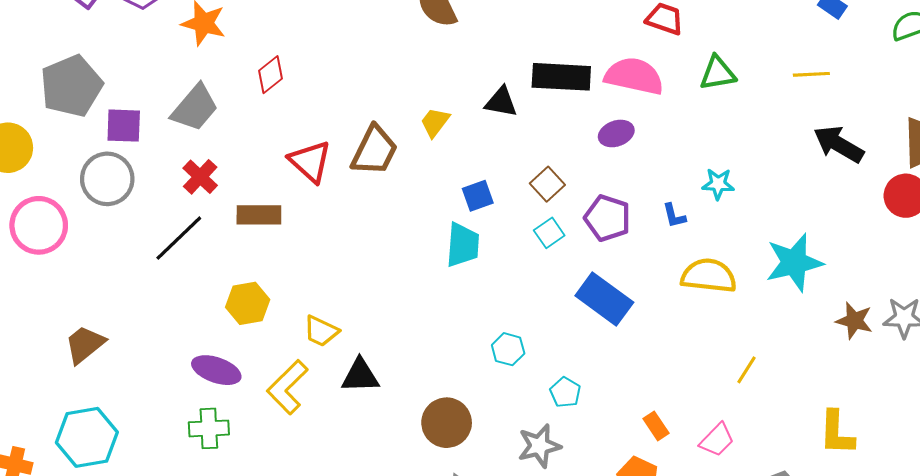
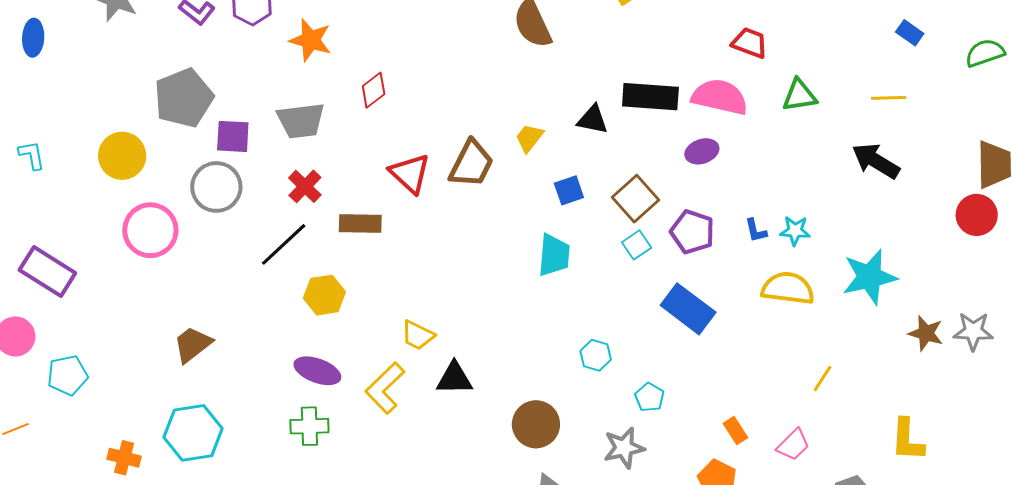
gray trapezoid: (195, 108) -> (301, 121), turned 42
black arrow: (839, 144) -> (876, 161), moved
brown square: (547, 184) -> (635, 199), size x1.4
cyan star: (718, 184) -> (795, 231), moved
blue square: (478, 196) -> (569, 190), moved
yellow hexagon: (248, 303) -> (324, 295), moved

